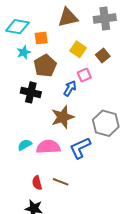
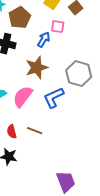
pink square: (84, 75) -> (58, 27), turned 32
pink semicircle: (48, 147) -> (23, 97), turned -50

